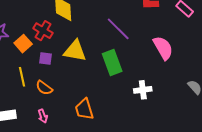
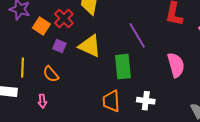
orange square: (23, 44) -> (41, 26), turned -30
yellow line: (22, 77) -> (22, 67), moved
orange trapezoid: (84, 109) -> (111, 101), moved

